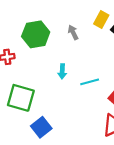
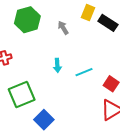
green hexagon: (36, 34) -> (27, 20), moved
green square: (21, 98) -> (22, 94), turned -32

